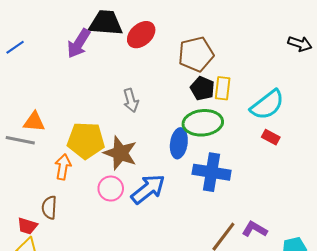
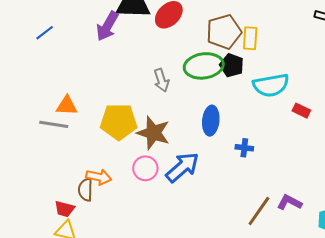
yellow rectangle: (223, 88) -> (250, 38), moved
cyan semicircle: (267, 105) -> (271, 85), moved, turned 30
green ellipse: (203, 123) -> (204, 66), moved
orange arrow: (63, 167) -> (99, 177), moved, turned 95
blue cross: (212, 172) -> (244, 148), size x0.5

